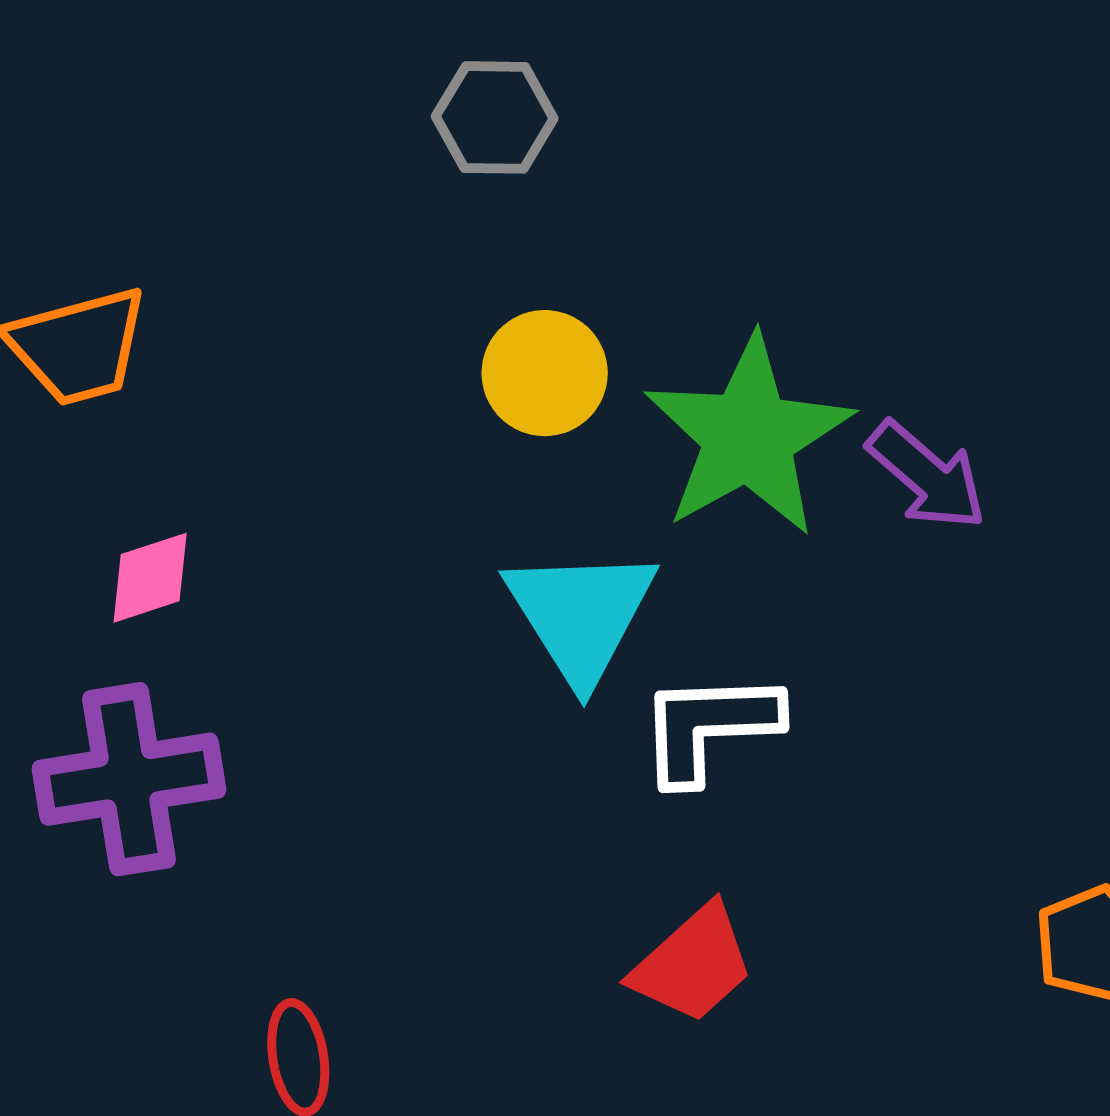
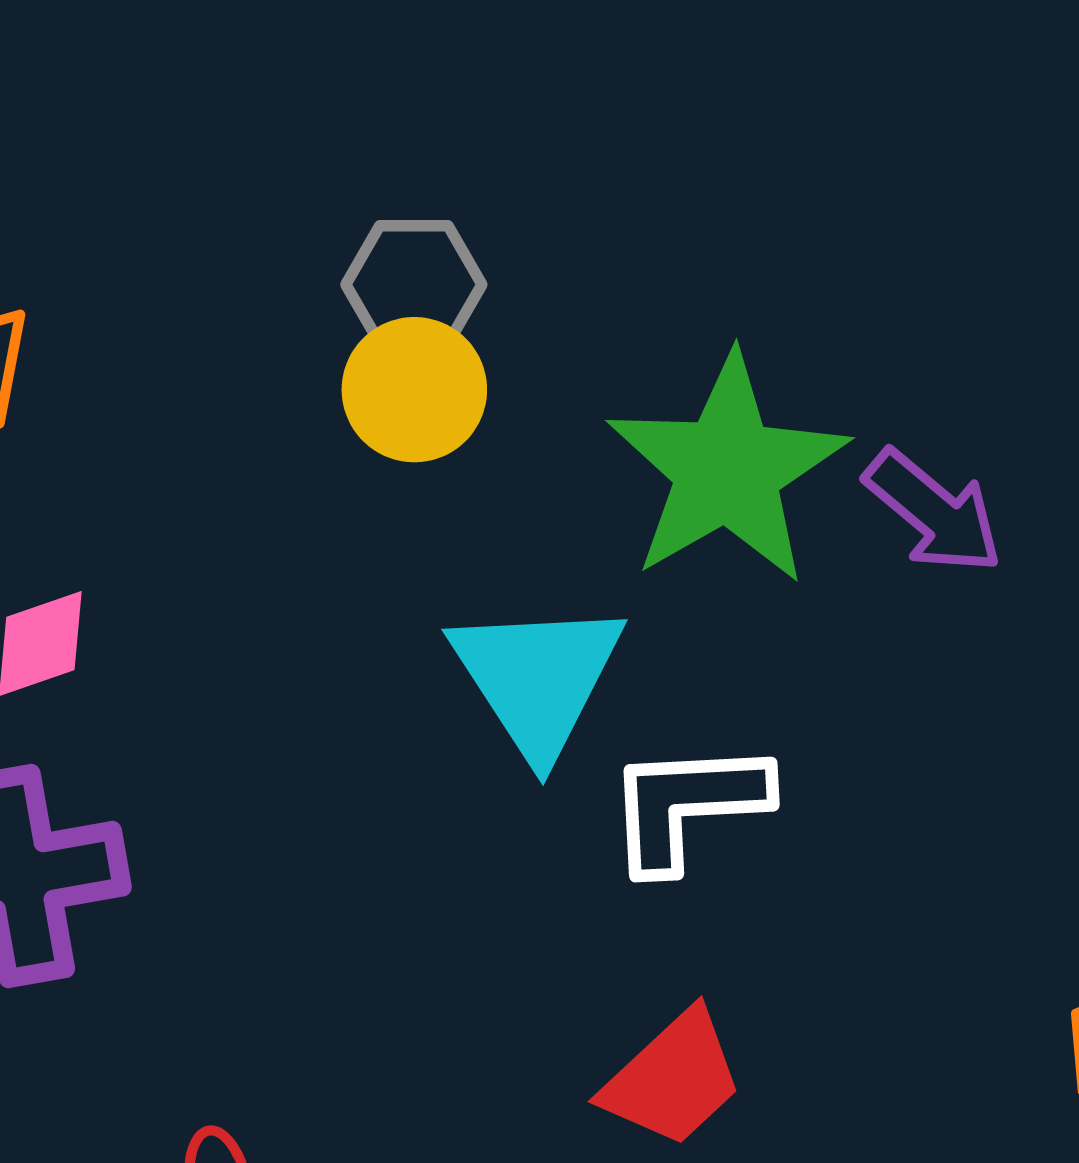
gray hexagon: (495, 117) -> (414, 285), moved
yellow circle: (545, 373) -> (414, 390), moved

